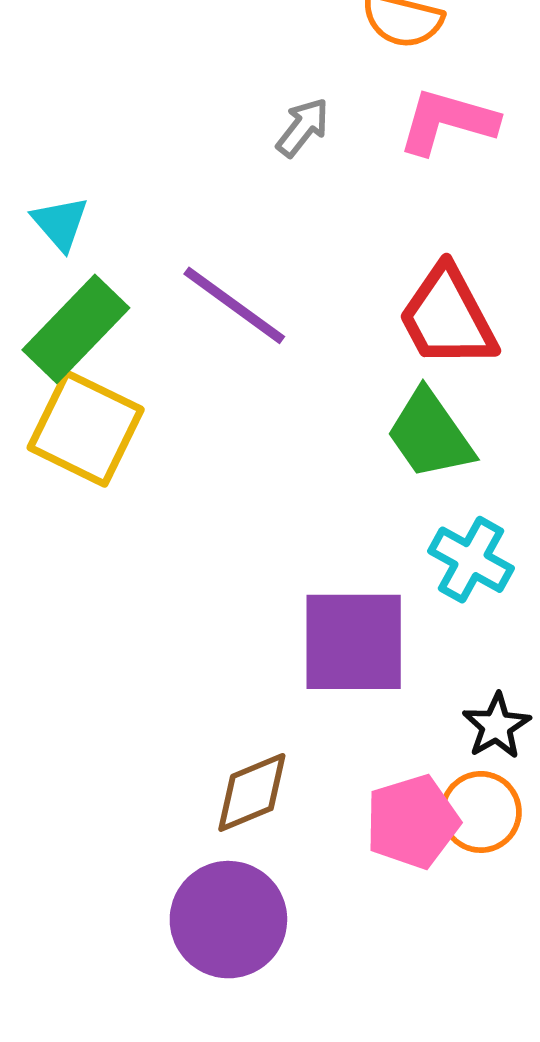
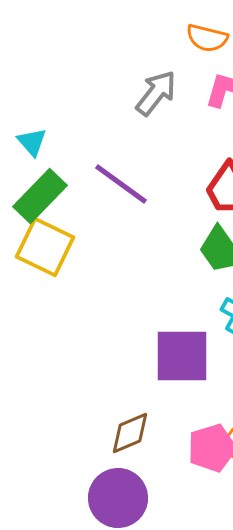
gray arrow: (303, 127) -> (156, 93), size x1.5

